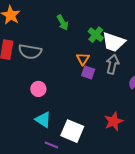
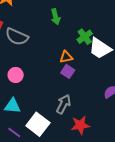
orange triangle: (83, 59) -> (66, 57), turned 32
gray arrow: (112, 64) -> (63, 104), moved
cyan triangle: (43, 120) -> (13, 106), turned -42

